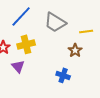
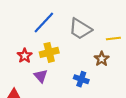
blue cross: (63, 75) -> (81, 79), moved

